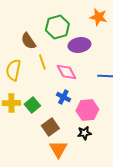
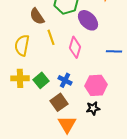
purple ellipse: (79, 45) -> (88, 20), turned 55
pink diamond: (66, 72) -> (75, 47), turned 45
blue cross: (63, 97) -> (65, 80), moved

